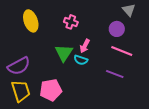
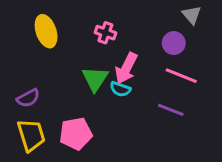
pink arrow: (85, 46) -> (126, 68), size x1.5
purple semicircle: (19, 66) -> (28, 98), size x0.7

